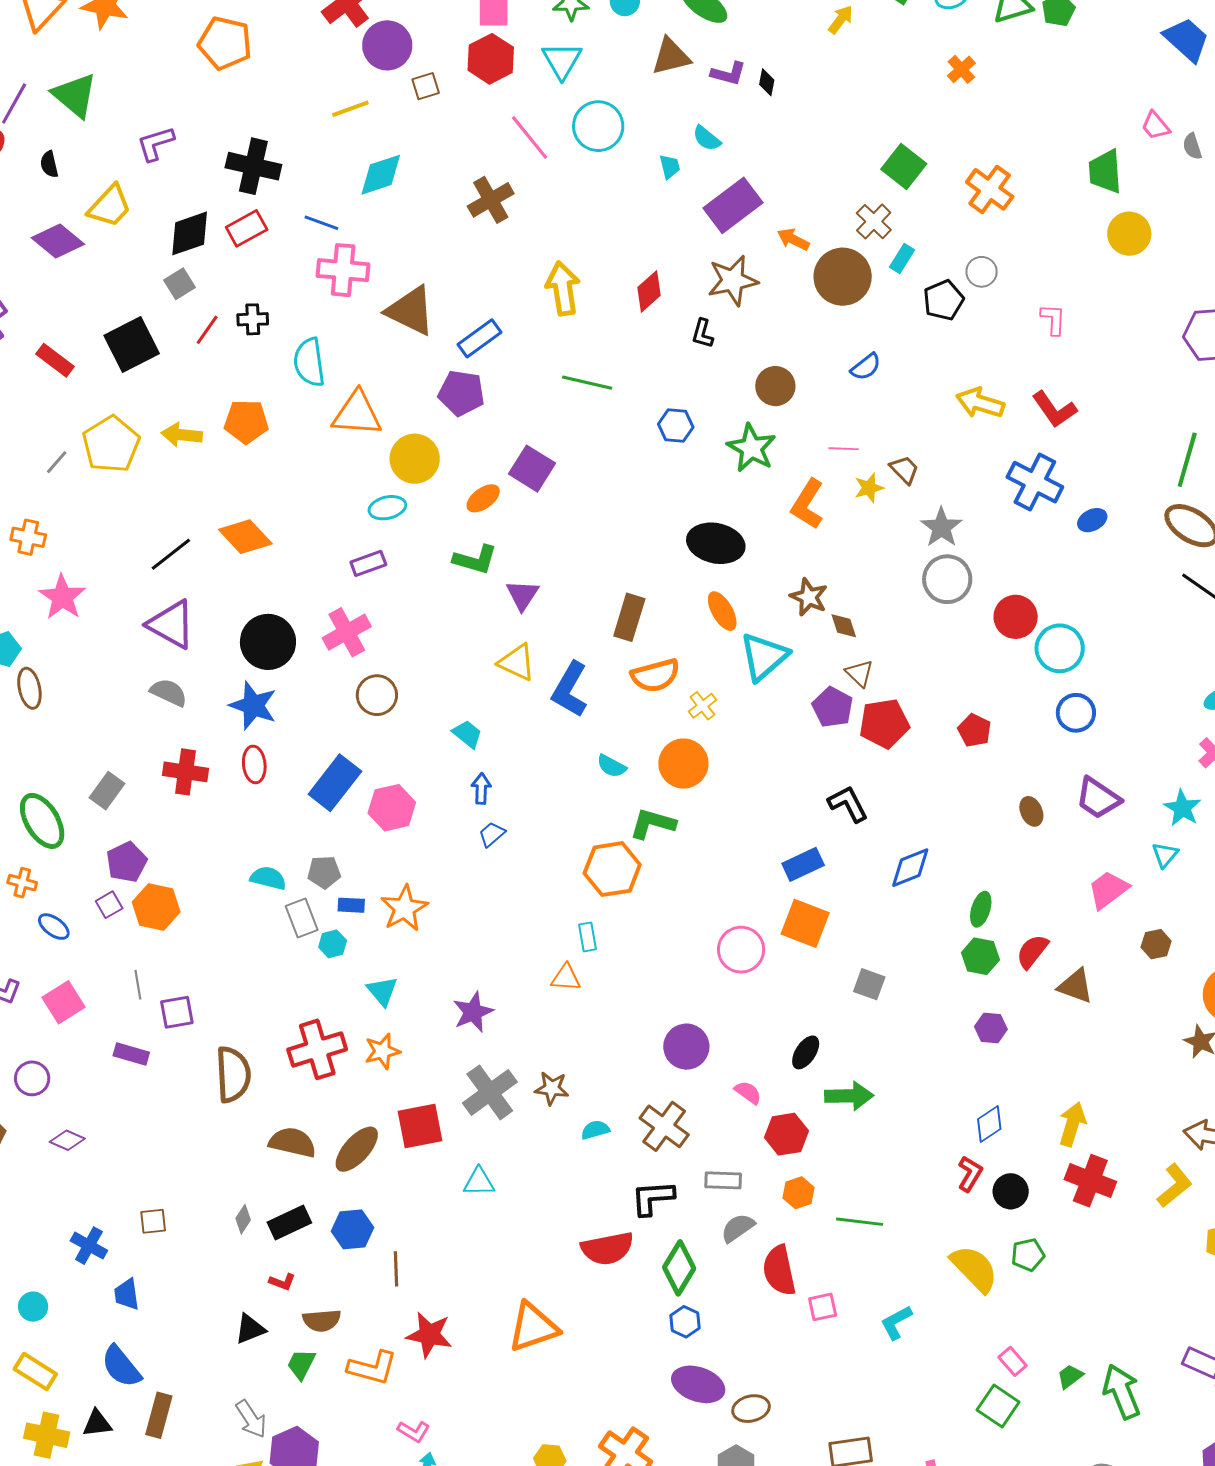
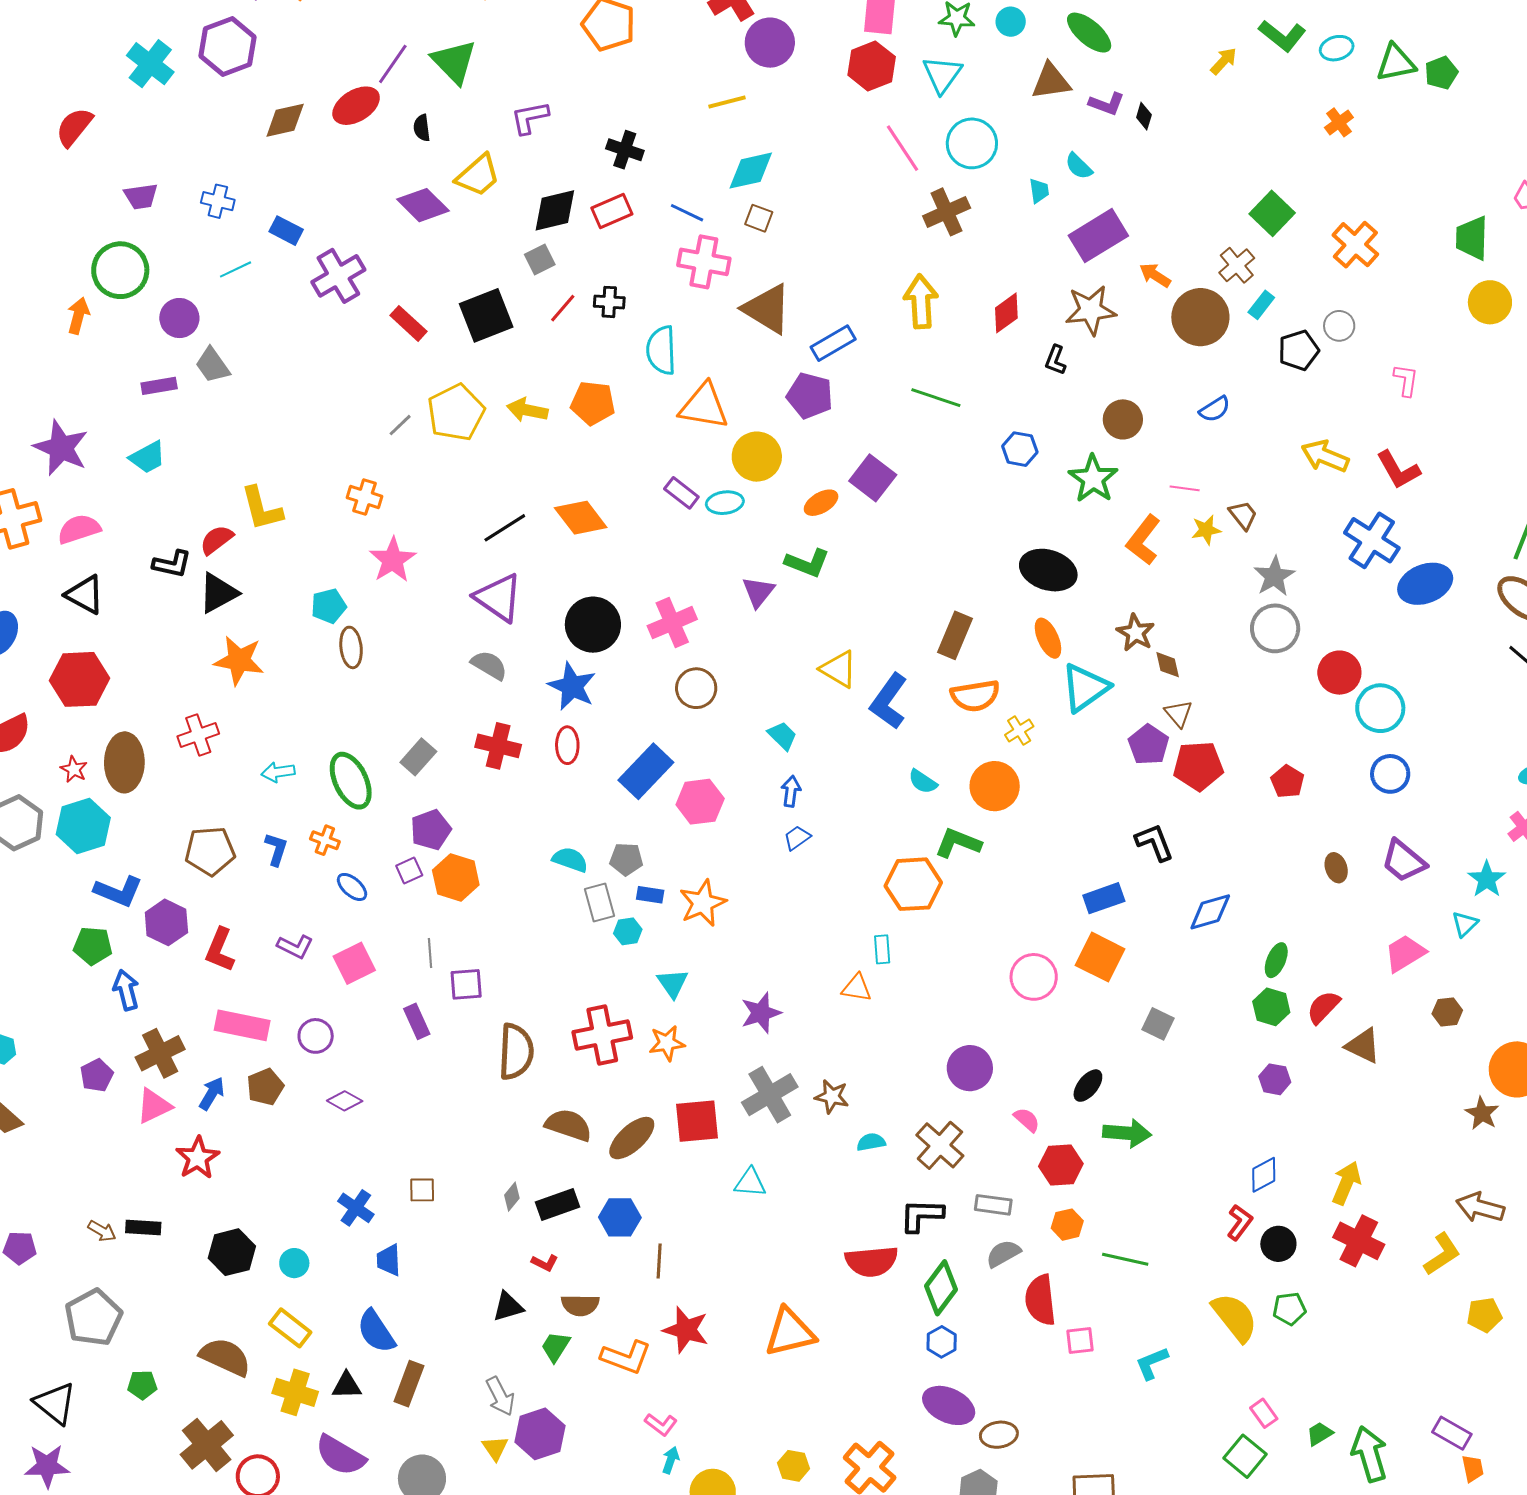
brown square: (426, 86) -> (759, 218), moved, turned 32
black cross: (253, 166) -> (625, 150), size x0.7
brown cross: (491, 200) -> (947, 212), moved
blue ellipse: (1092, 520) -> (1425, 584), size x1.8
purple rectangle: (368, 563) -> (681, 493), moved, turned 52
purple triangle: (523, 595) -> (758, 592), moved
purple rectangle: (131, 1054) -> (417, 1021), turned 44

